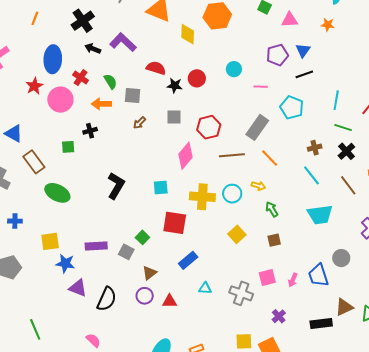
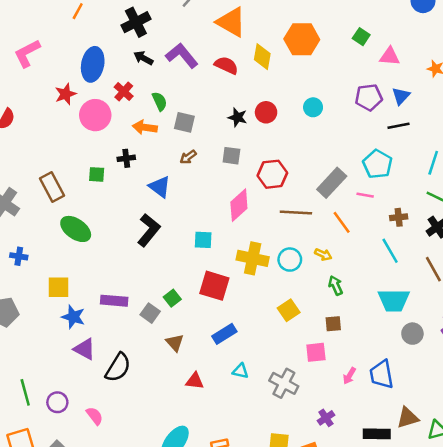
red semicircle: (156, 68) -> (226, 65), moved
pink line: (261, 87) -> (365, 195), moved
blue triangle: (14, 133) -> (160, 187), moved
gray circle: (341, 258) -> (412, 334), moved
brown triangle: (149, 273) -> (175, 343), turned -42
pink square: (267, 278) -> (316, 352), moved
purple circle: (145, 296) -> (57, 402), moved

